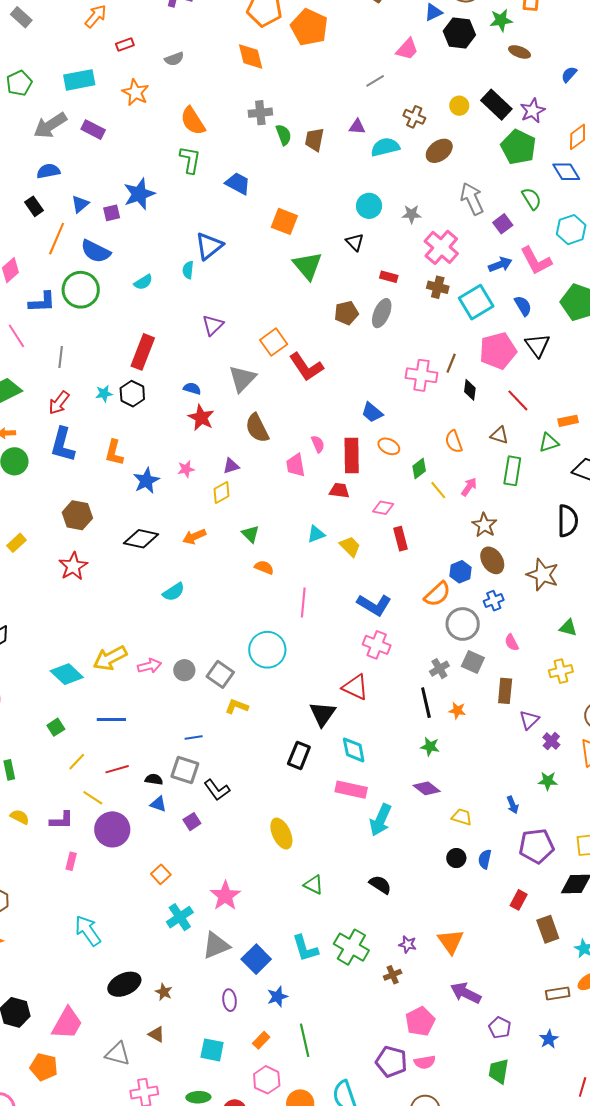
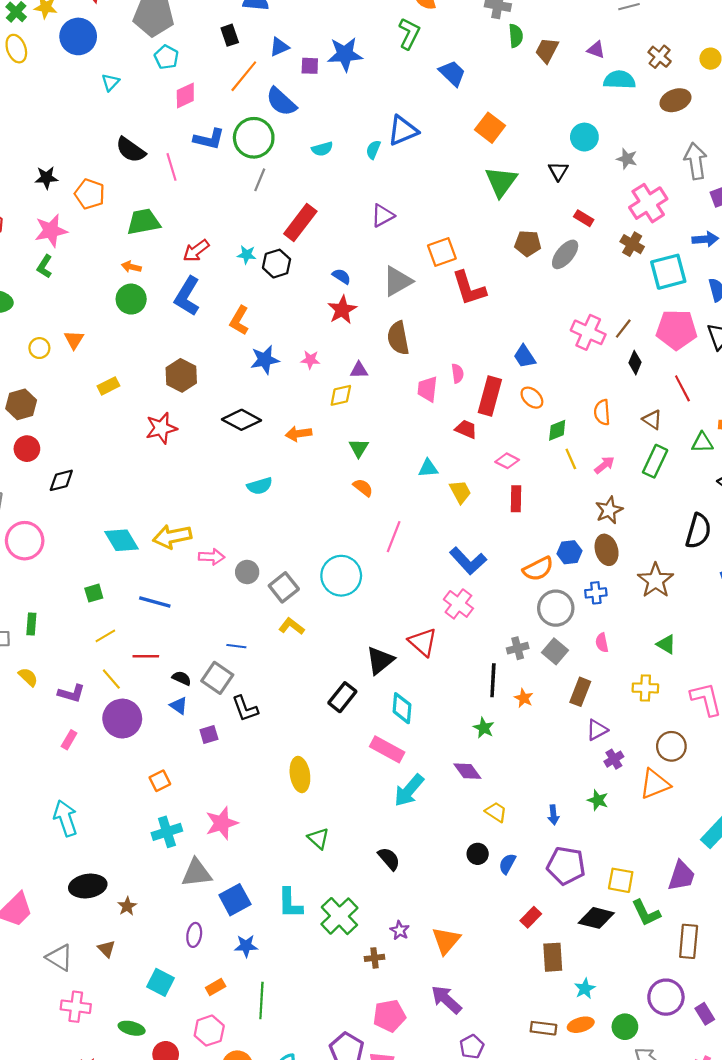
gray line: (61, 357) -> (260, 180), moved

